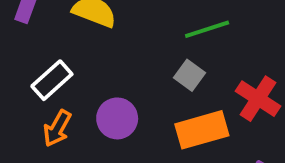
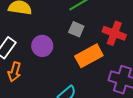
purple circle: (117, 118) -> (42, 46), moved

